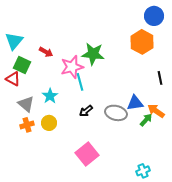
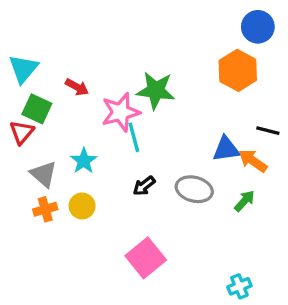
black line: (160, 78) -> (268, 131), turned -64
red triangle: (13, 79) -> (22, 132), turned 42
blue triangle: (135, 103) -> (226, 149), moved
orange arrow: (156, 111) -> (253, 161), moved

